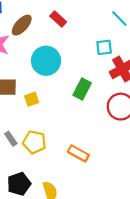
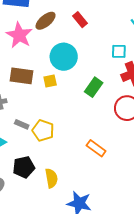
yellow square: (32, 99) -> (50, 81), moved
gray rectangle: (11, 139) -> (22, 124), turned -40
orange rectangle: (78, 153) -> (96, 148), moved

